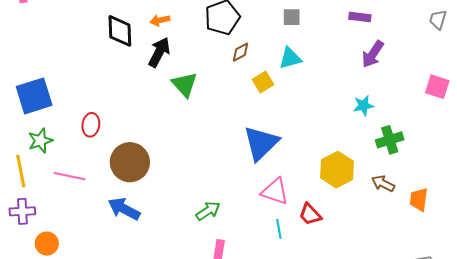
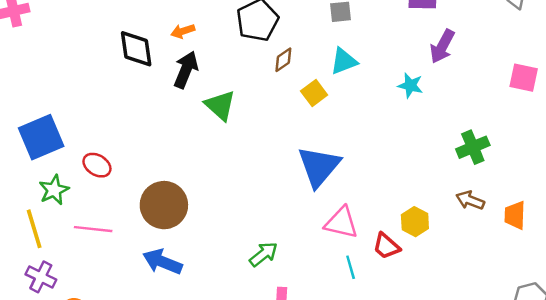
cyan star: (363, 106) -> (410, 85), moved, turned 30
red ellipse: (91, 125) -> (97, 165), moved, turned -60
yellow hexagon: (337, 170) -> (415, 222), moved, size x0.7
purple cross: (22, 211) -> (41, 277), turned 35

